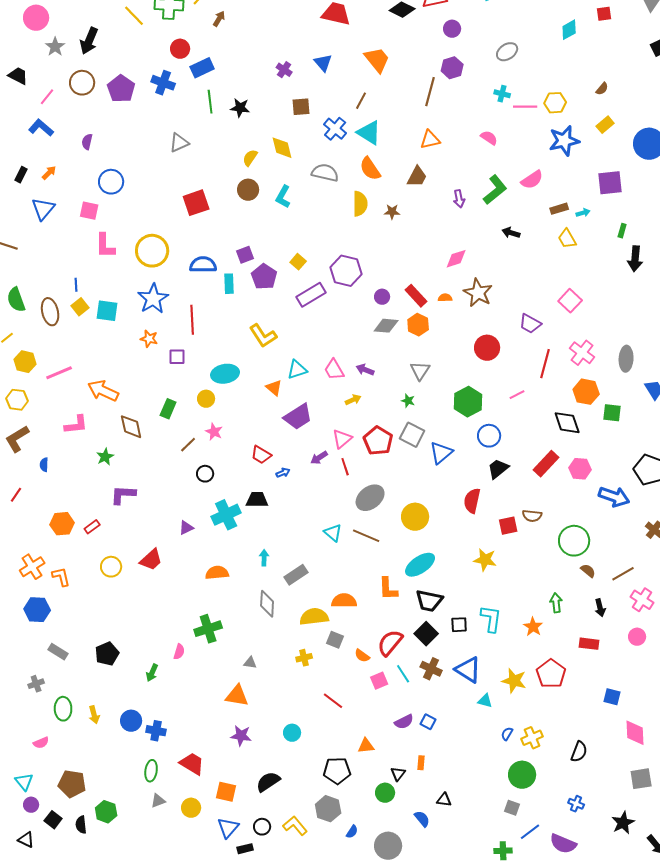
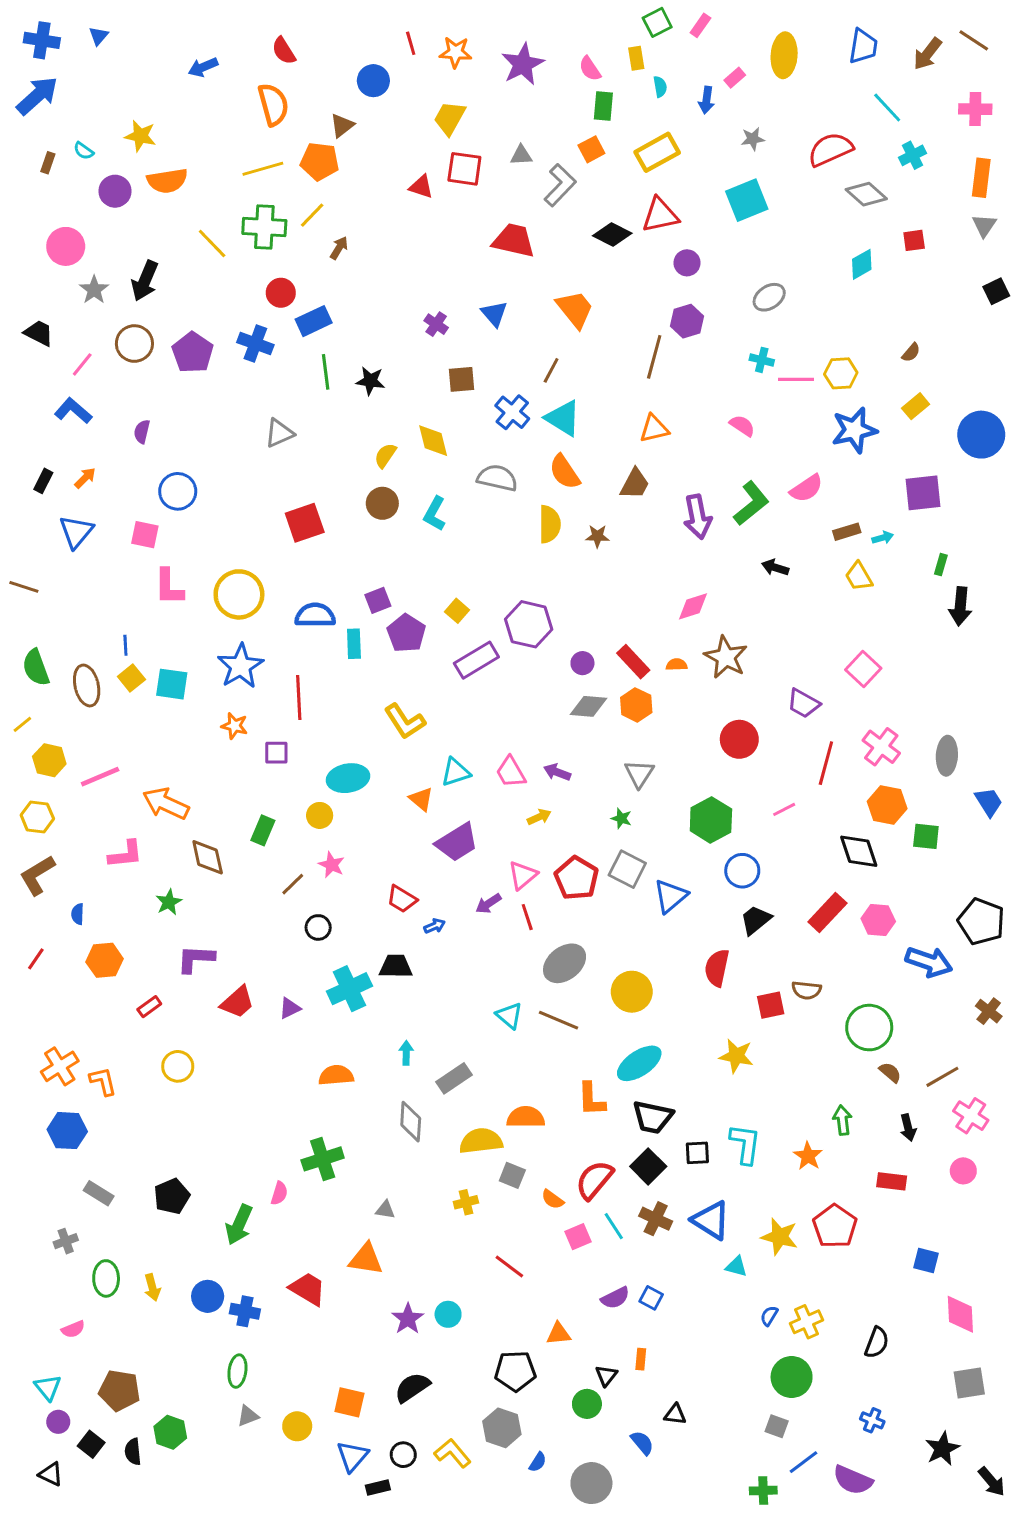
purple arrow: (459, 199) -> (697, 517), size x1.6
orange hexagon: (62, 524) -> (105, 960), moved
red trapezoid: (151, 560) -> (237, 1002), moved
green arrow: (152, 673) -> (239, 1225), size x1.5
purple star: (241, 736) -> (408, 1319), moved, turned 30
red trapezoid: (192, 764) -> (308, 1289), moved

